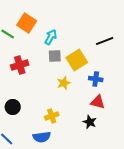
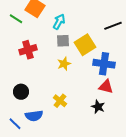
blue cross: (96, 79) -> (104, 64), size x1.5
yellow star: (64, 83) -> (64, 64), moved
yellow cross: (52, 116) -> (60, 101), turned -32
blue semicircle: (42, 137) -> (34, 116), moved

